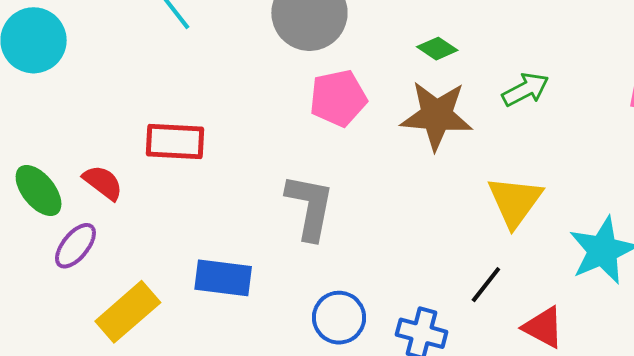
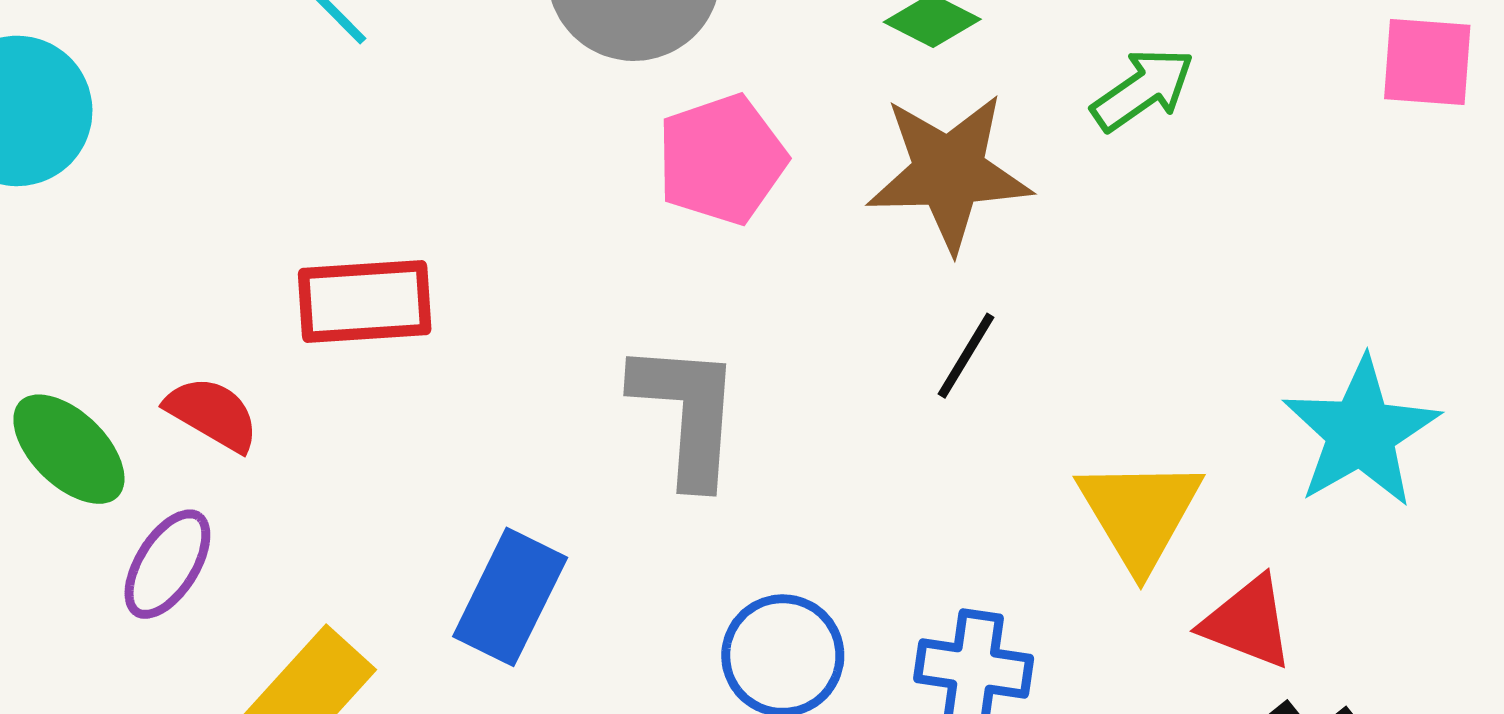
yellow triangle: (515, 201) -> (1140, 514), moved
blue rectangle: (223, 278) -> (510, 597), turned -64
black line: (486, 285) -> (966, 356), moved

